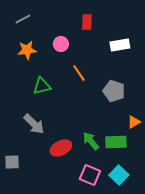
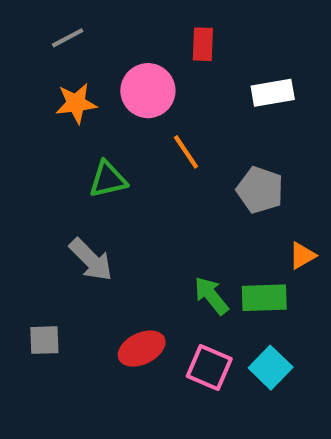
pink circle: (61, 44) -> (148, 91), size x1.6
red ellipse: (61, 148) -> (142, 349), moved

